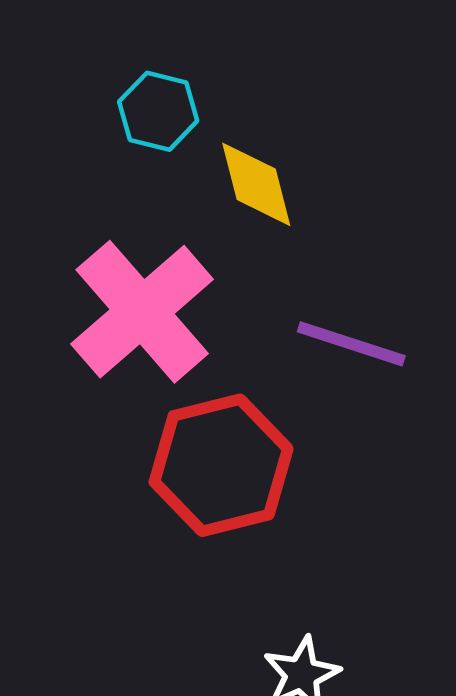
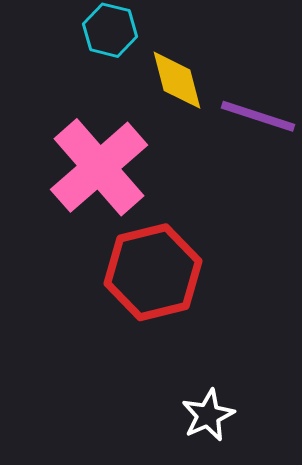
purple line: (351, 344) -> (258, 116), moved

